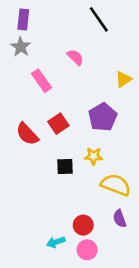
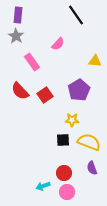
pink semicircle: (75, 57) -> (58, 44), turned 88
yellow triangle: (124, 79) -> (95, 61), turned 40
red semicircle: (27, 134) -> (20, 91), moved
black square: (65, 167) -> (63, 140), moved

